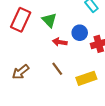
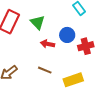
brown line: (57, 69) -> (45, 70), turned -32

